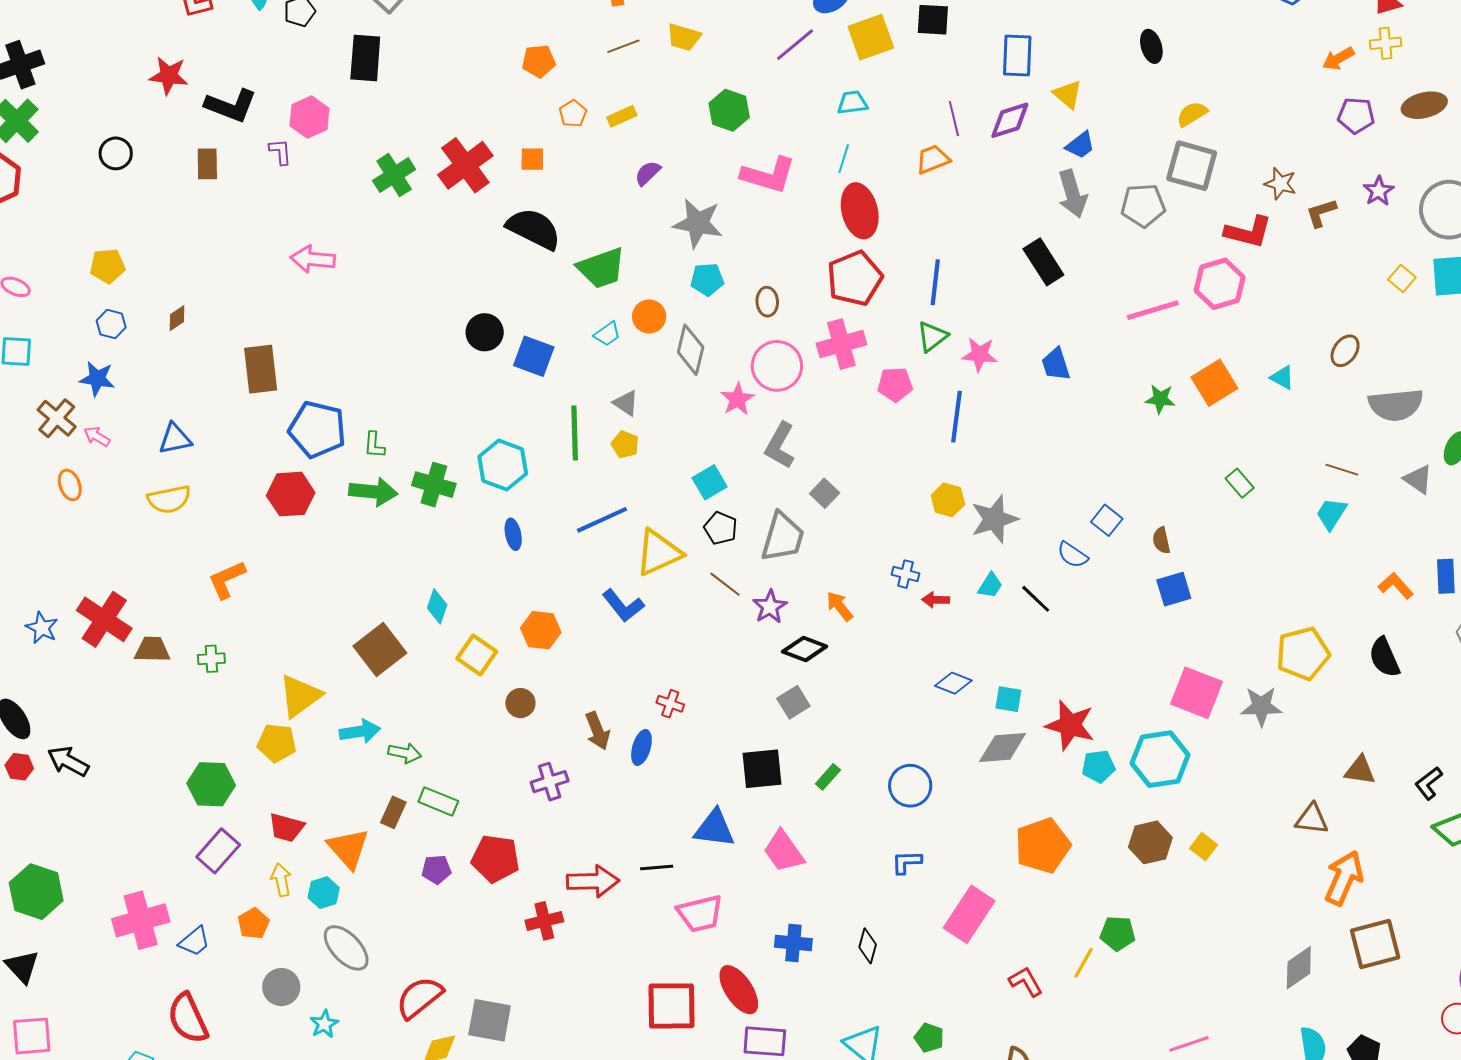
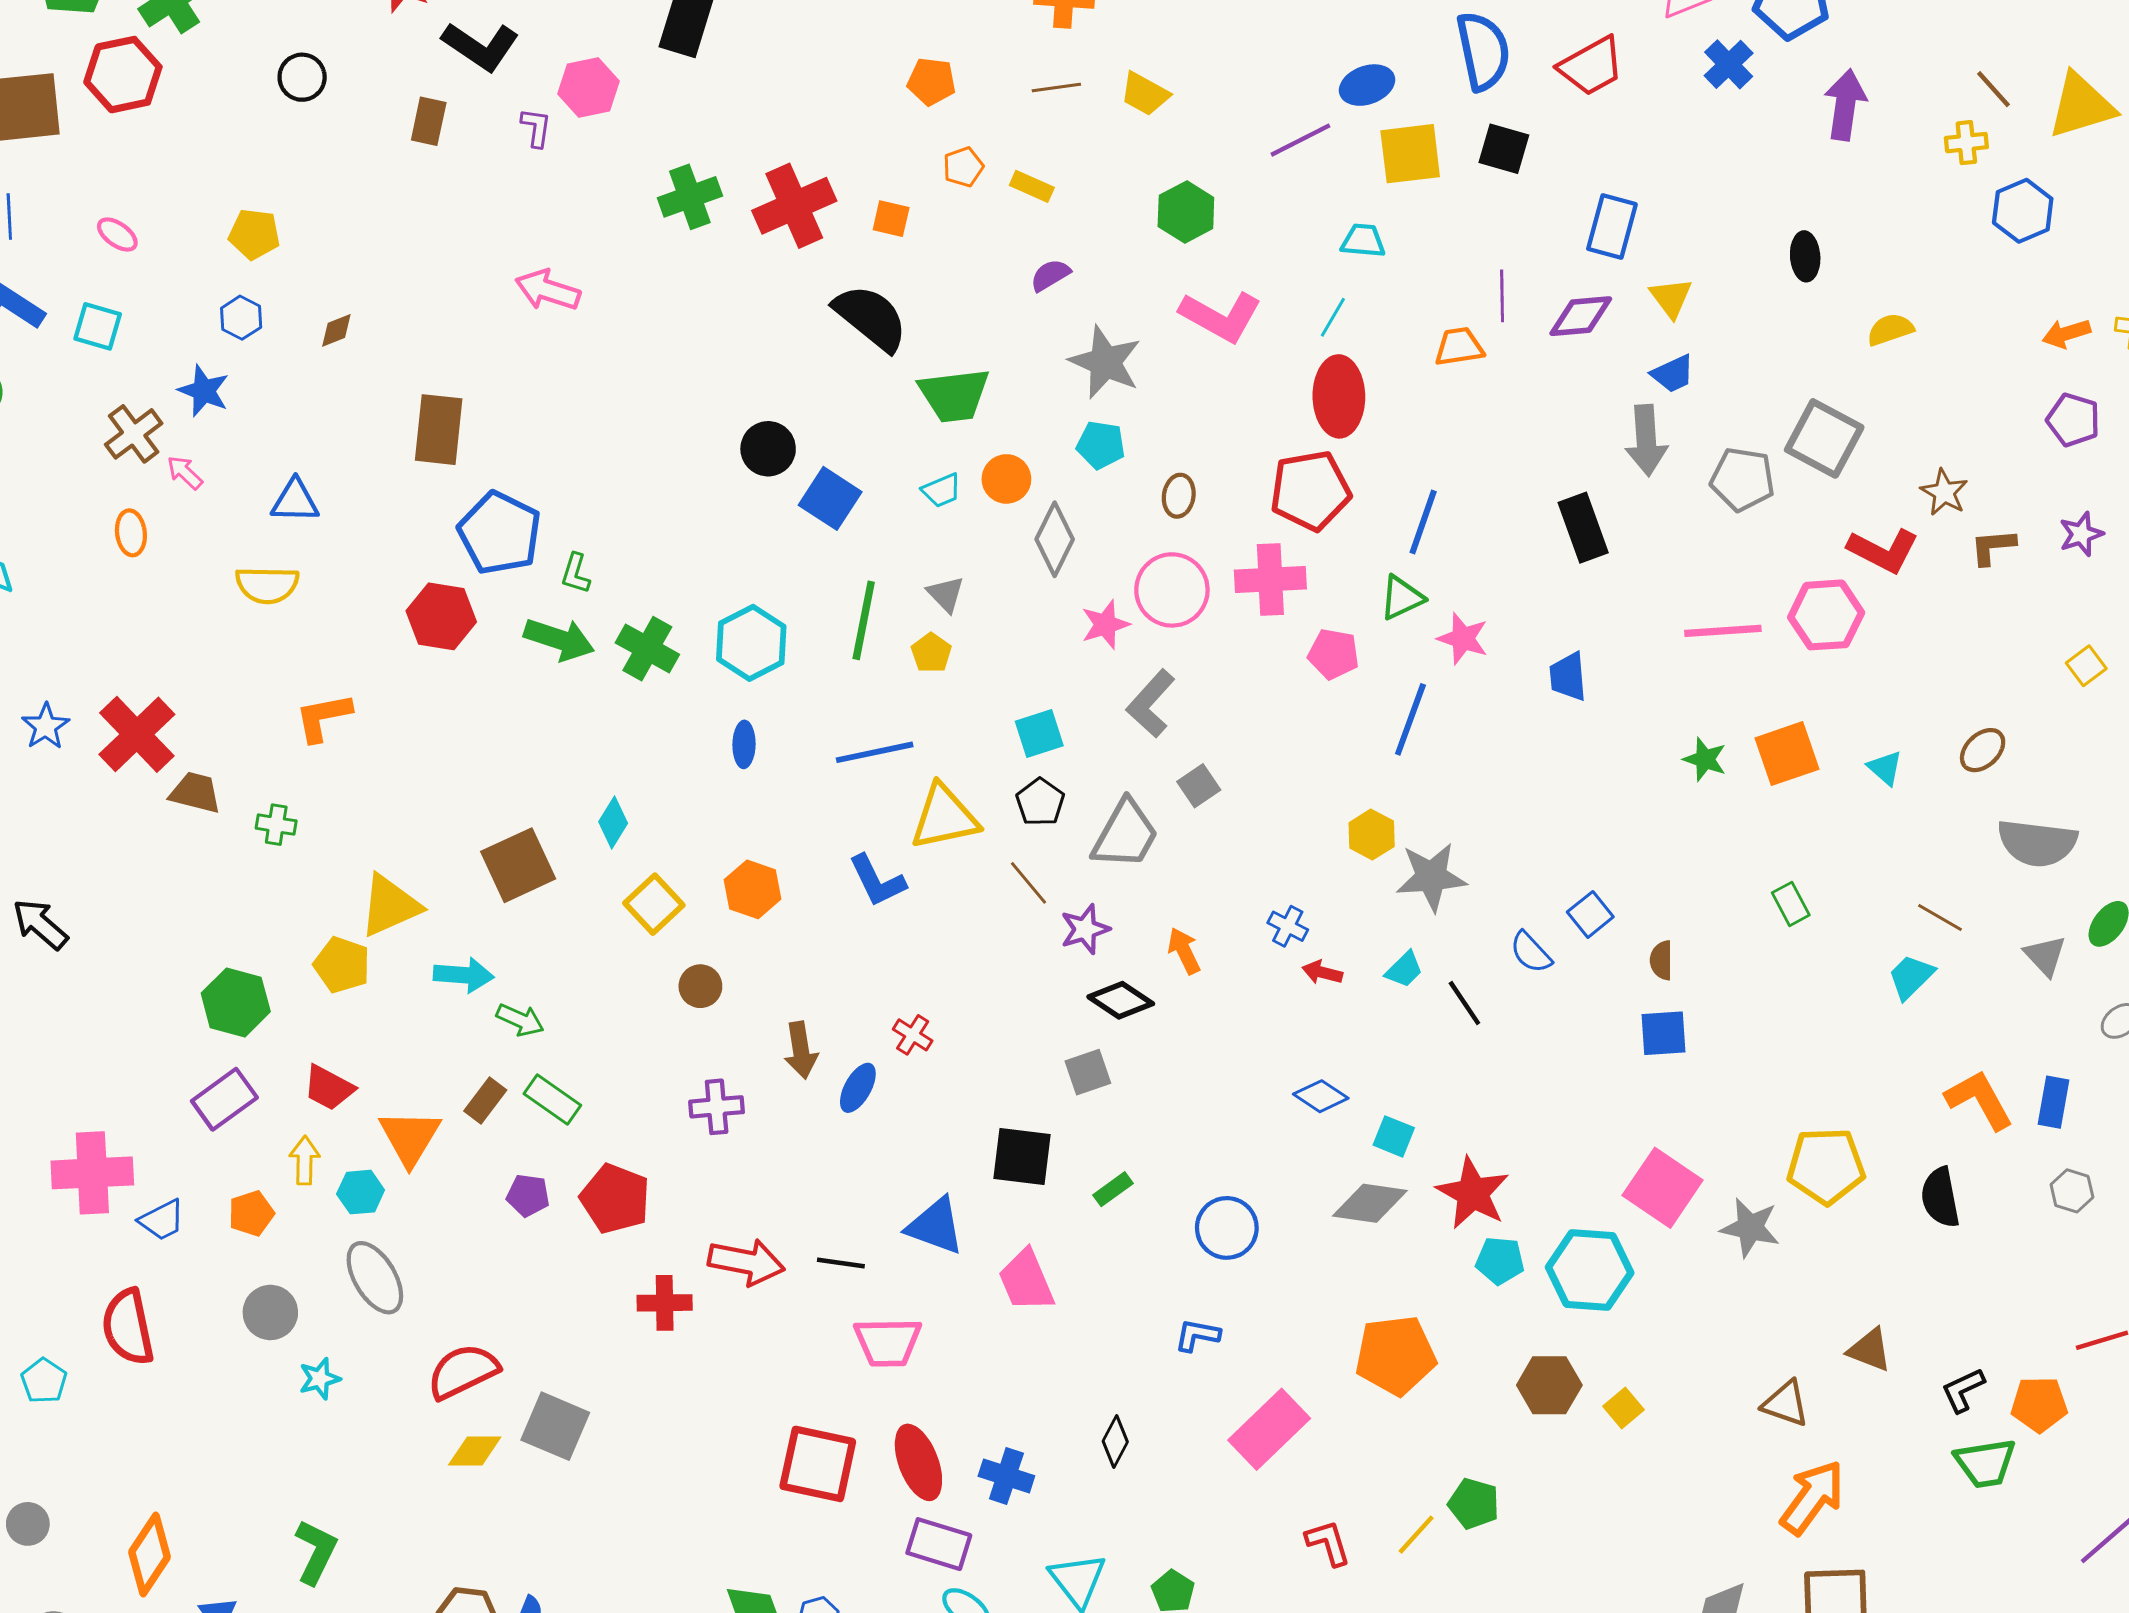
yellow semicircle: (1192, 114) -> (1890, 330), moved
yellow rectangle: (622, 116) -> (1032, 186), turned 36
orange L-shape: (1396, 586) -> (1979, 1100), size x1.4
blue cross: (793, 943) -> (1006, 1476), moved

